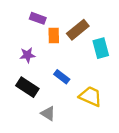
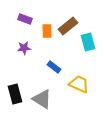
purple rectangle: (38, 18) -> (25, 19), moved
black rectangle: (27, 87) -> (15, 94), moved, turned 42
gray triangle: (48, 114) -> (42, 99), size x1.5

